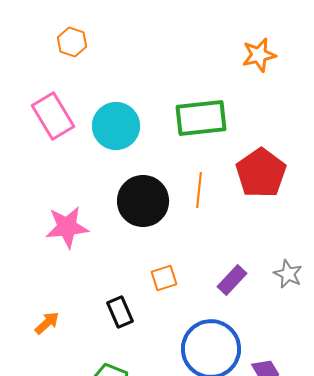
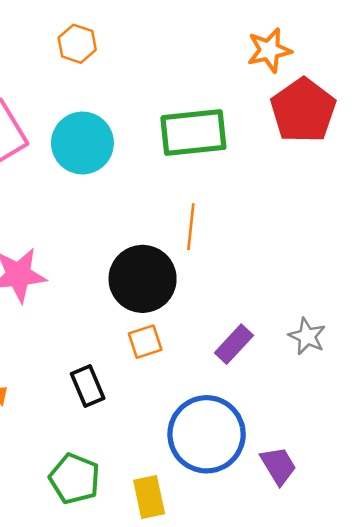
orange hexagon: (72, 42) -> (77, 44), moved
red pentagon: (261, 173) -> (303, 110), moved
black circle: (143, 201) -> (143, 279), moved

